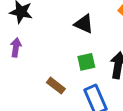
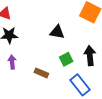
brown rectangle: (56, 86) -> (41, 73), moved

